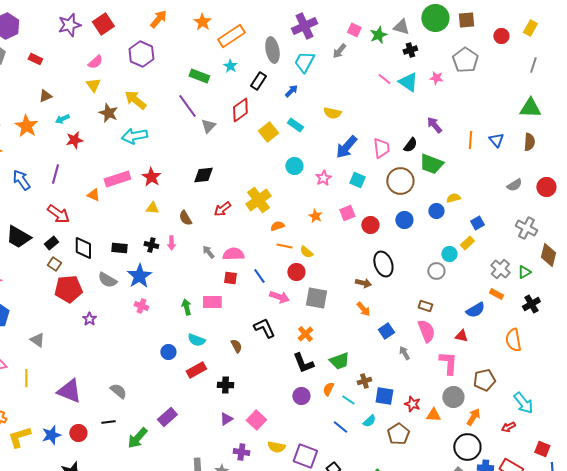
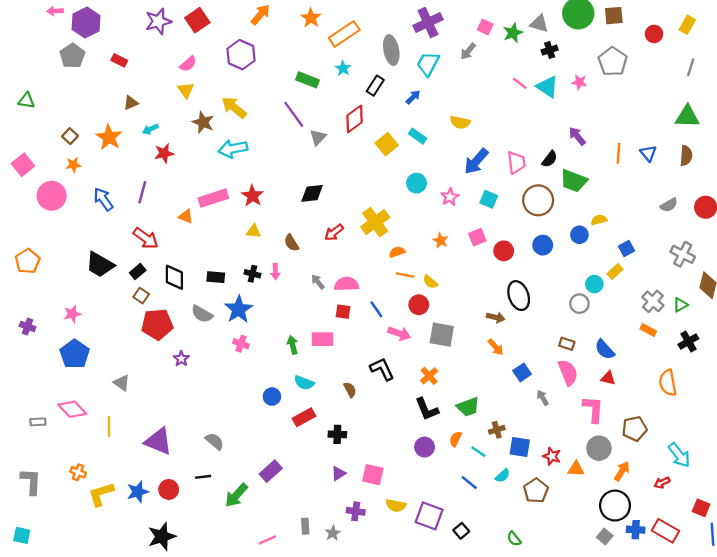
blue semicircle: (475, 310) -> (605, 350), moved, turned 78
pink square: (256, 420) -> (373, 475), turned -30

